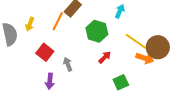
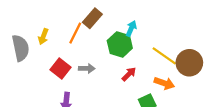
cyan arrow: (120, 11) -> (131, 29), moved
orange arrow: (145, 58) -> (164, 83), moved
gray arrow: (68, 64) -> (87, 68), moved, turned 112

